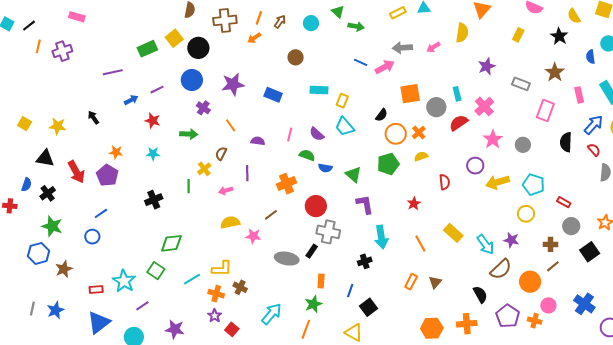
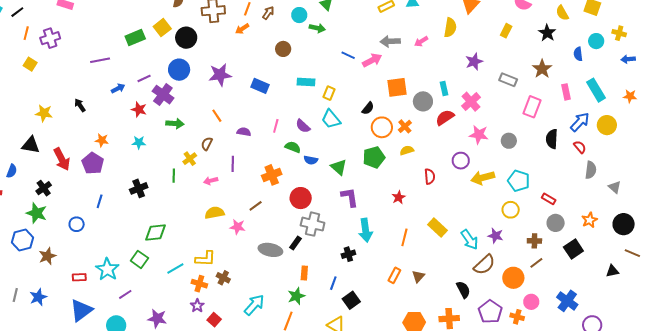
green arrow: (356, 26) -> (317, 28), moved
purple cross: (203, 108) -> (163, 95), moved, size x1.5
yellow square: (25, 124) -> (30, 64), moved
pink star: (493, 139) -> (479, 135), turned -30
black cross: (48, 193) -> (44, 188), moved
blue line: (101, 213) -> (100, 201), moved, turned -40
orange line: (420, 243) -> (404, 237), turned 42

